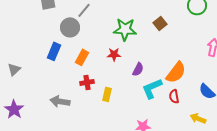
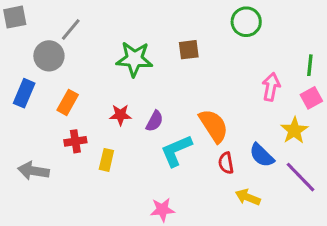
brown square: (160, 23) -> (189, 50), turned 32
red star: (114, 54) -> (120, 115), moved
orange semicircle: (176, 72) -> (214, 126), turned -70
red semicircle: (174, 96) -> (226, 163), moved

